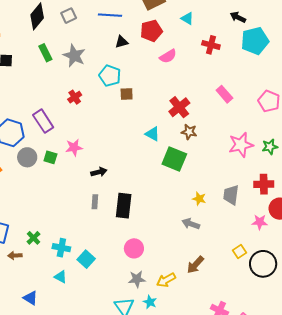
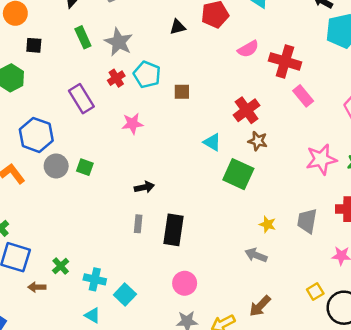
red cross: (211, 45) -> (285, 61), moved, size x1.4
pink semicircle: (168, 56) -> (248, 49), moved
cyan pentagon: (110, 76) -> (147, 75), moved
red cross: (75, 97) -> (116, 78), moved
purple rectangle: (43, 121) -> (81, 99), moved
pink star: (74, 147) -> (132, 124), moved

